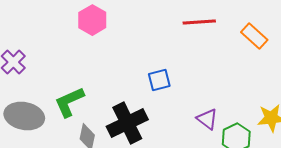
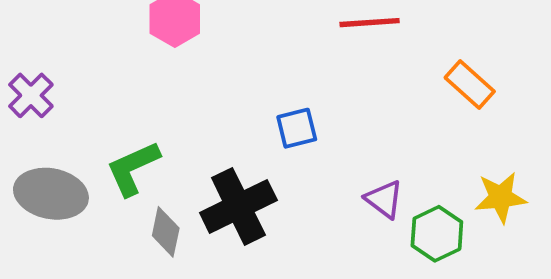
orange rectangle: (254, 36) -> (470, 84), moved

